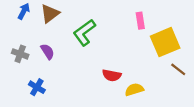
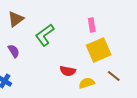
yellow square: (165, 42) -> (99, 50), moved
brown line: (178, 69) -> (114, 76), moved

